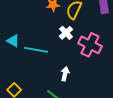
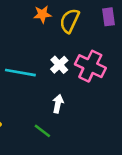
white cross: (66, 33) -> (59, 65), moved

